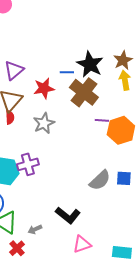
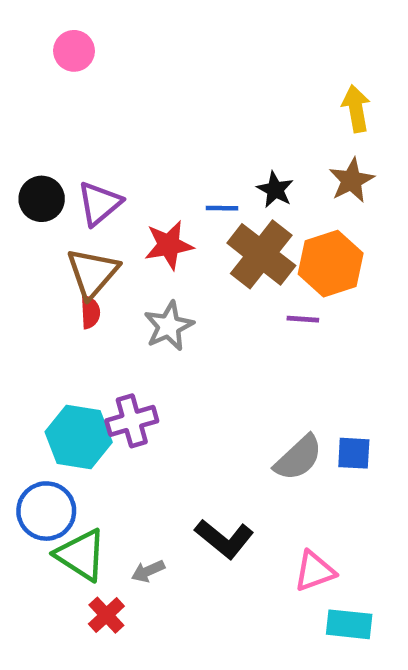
black star: (90, 64) -> (275, 190), size x0.6
yellow arrow: (125, 80) -> (356, 109), moved
orange hexagon: (121, 130) -> (331, 264), moved
pink triangle: (82, 244) -> (314, 571), moved

